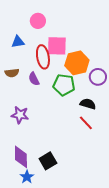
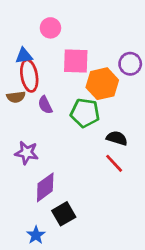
red ellipse: (43, 57) -> (29, 76), moved
purple circle: (98, 77) -> (130, 64), moved
purple diamond: (21, 157) -> (45, 187), moved, turned 55

